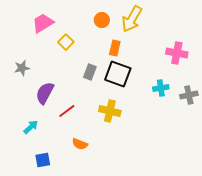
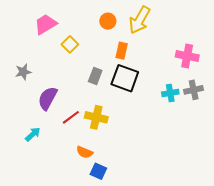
gray cross: (189, 95) -> (194, 90), moved
yellow cross: (110, 111) -> (96, 117), moved
blue square: (43, 160) -> (98, 171), moved, turned 35

